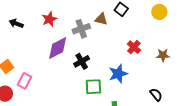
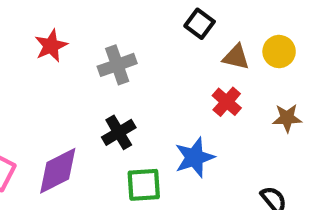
yellow circle: (159, 12) -> (279, 52), moved
brown triangle: (101, 19) -> (236, 57), moved
purple diamond: (58, 48) -> (58, 171), moved

